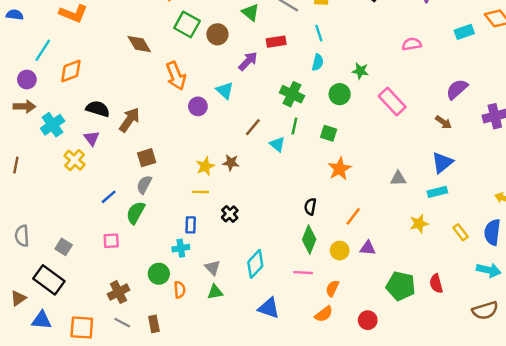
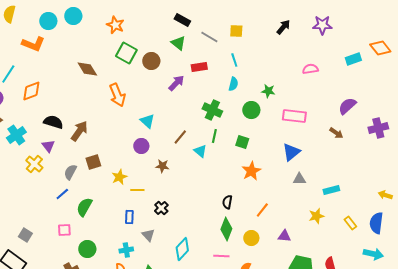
cyan triangle: (225, 90) -> (147, 121), moved
pink rectangle: (392, 101) -> (294, 116), turned -40
purple circle: (198, 106) -> (141, 146), moved
blue triangle: (442, 163) -> (291, 152), moved
yellow star: (205, 166) -> (119, 177), moved
gray semicircle: (144, 185) -> (70, 172), moved
cyan cross: (181, 248) -> (126, 250), moved
purple triangle: (368, 248) -> (284, 236), moved
gray triangle: (213, 268) -> (148, 235), moved
green circle: (159, 274) -> (87, 249), moved

